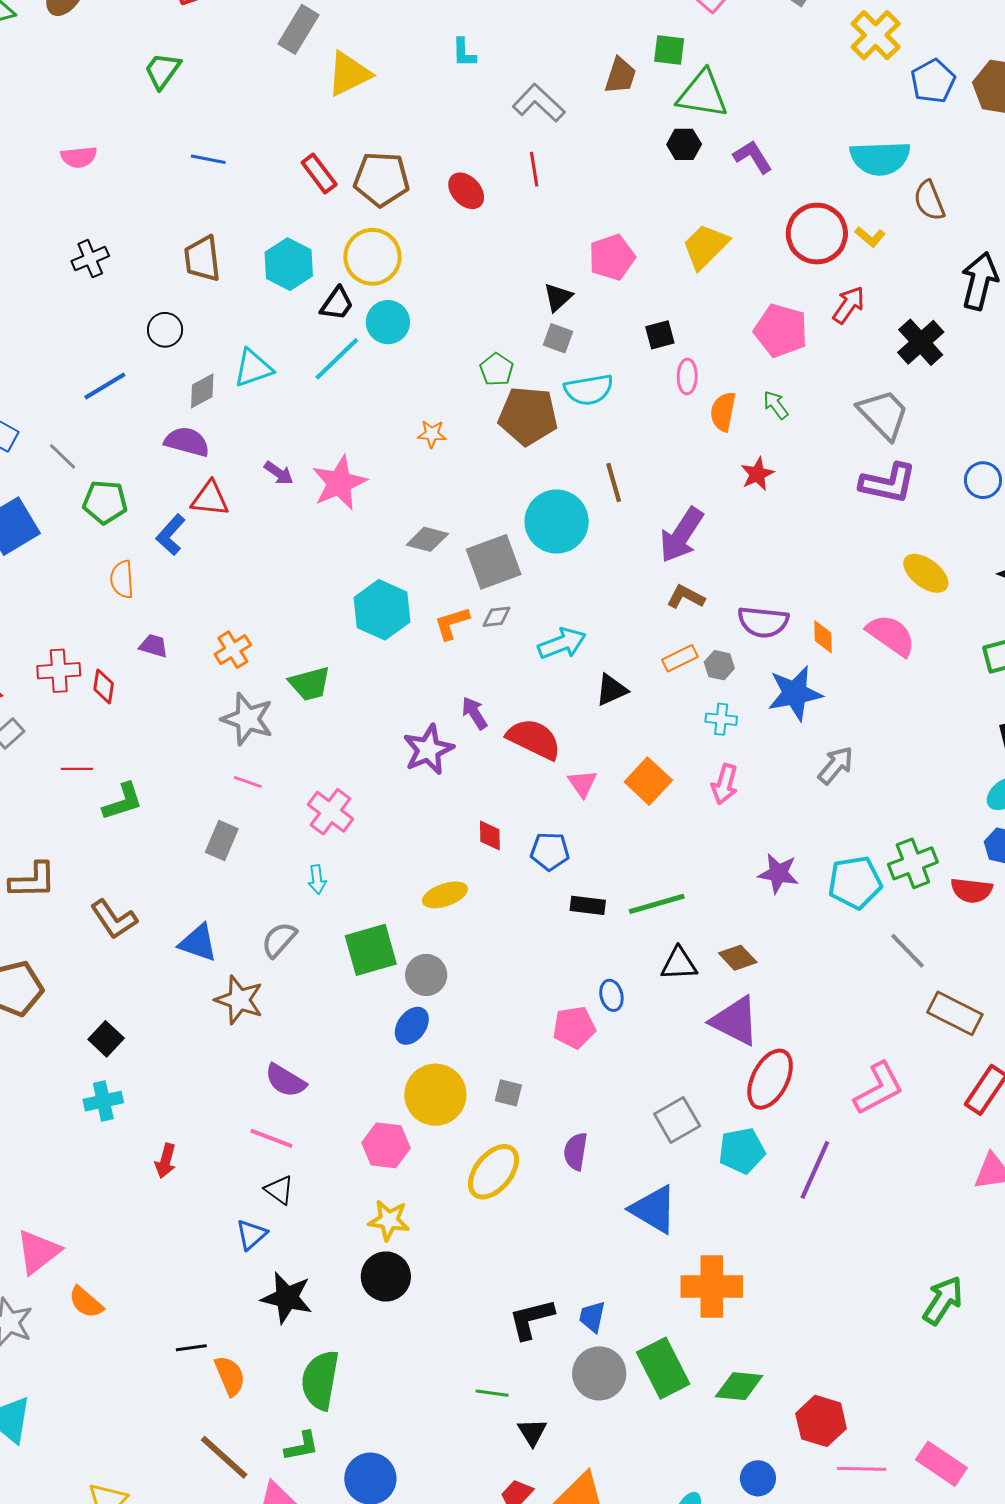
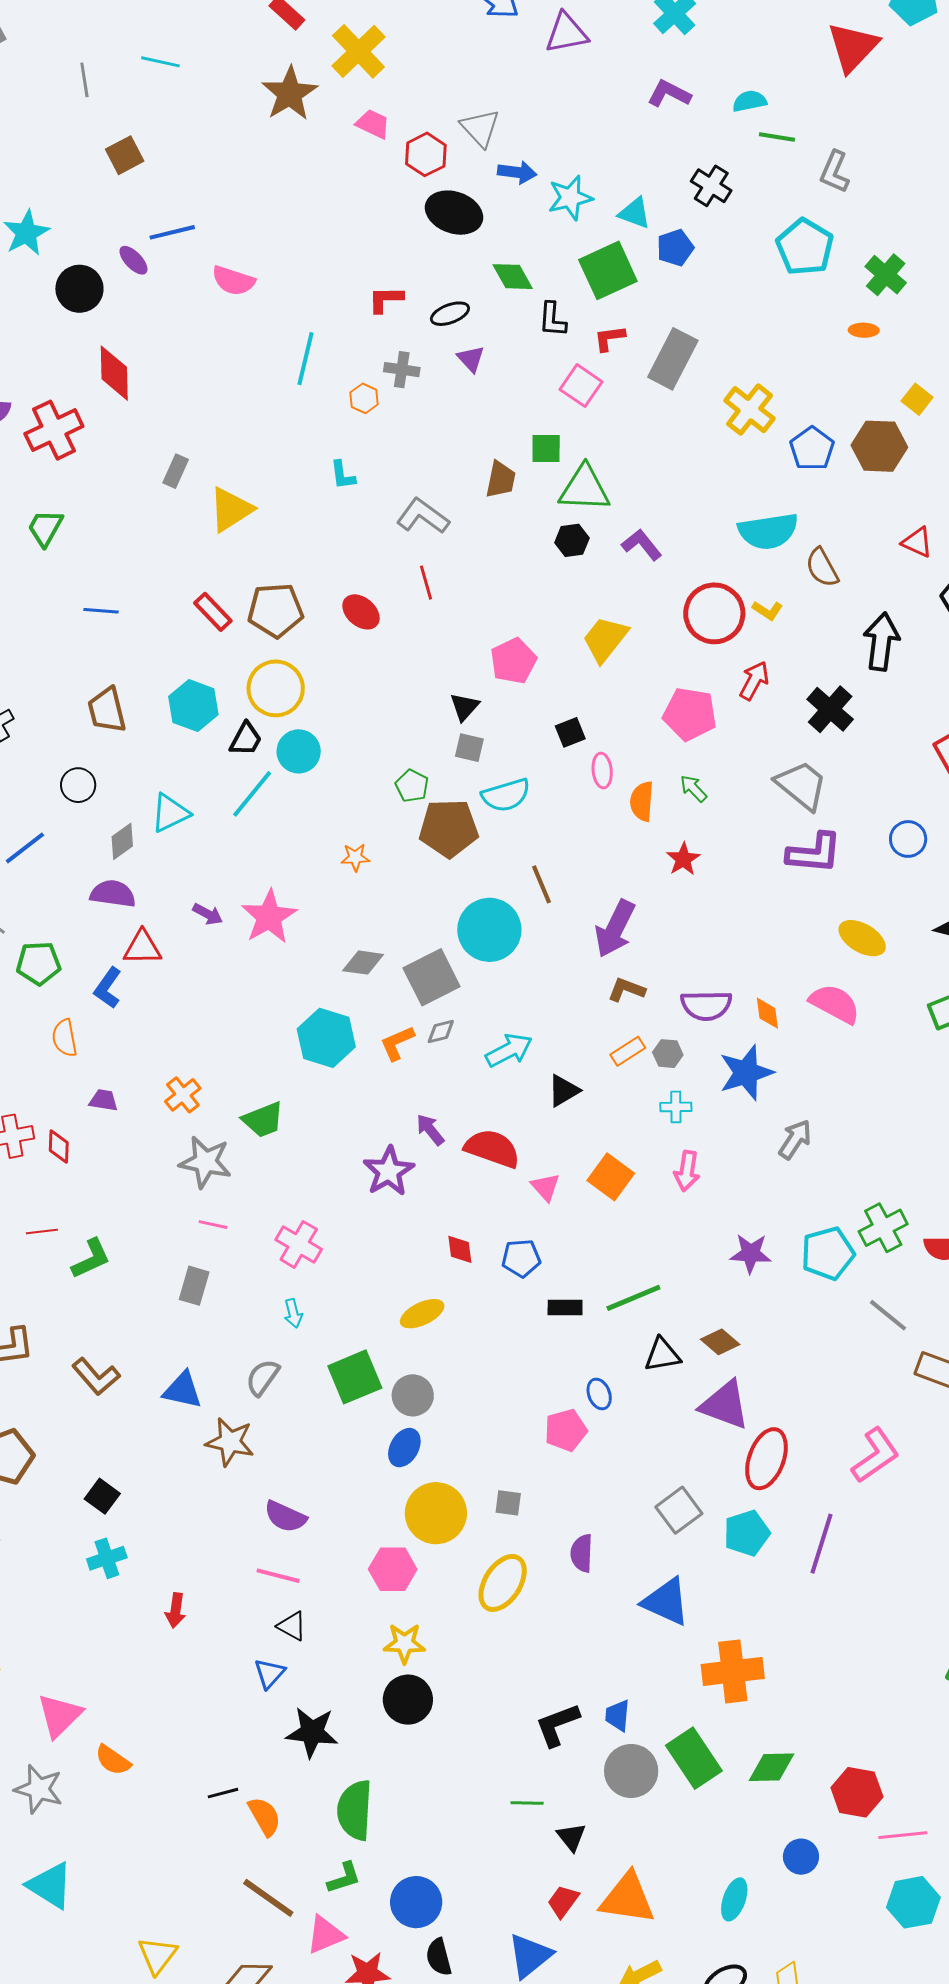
gray rectangle: (298, 29) -> (176, 471), size x0.7

